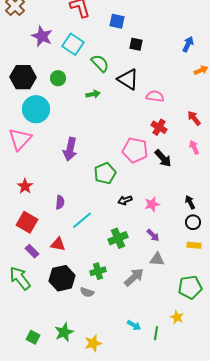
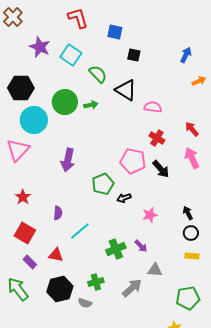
green circle: (58, 78) -> (65, 102), moved, size x1.6
pink arrow: (194, 147) -> (192, 158), size x1.5
black arrow: (125, 200) -> (124, 198), moved
purple arrow: (153, 235) -> (141, 246), moved

